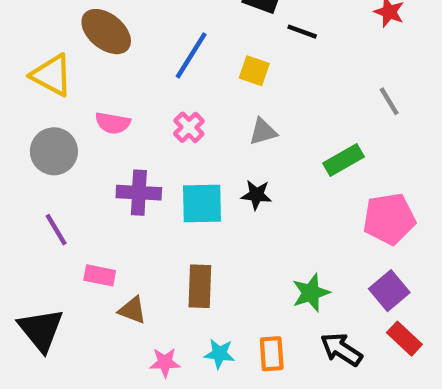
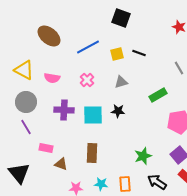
black line: (302, 32) -> (139, 53), moved
blue line: (191, 55) -> (88, 47), turned 30
yellow square: (254, 71) -> (117, 54), turned -32
yellow triangle: (52, 75) -> (24, 70), moved
gray circle: (54, 151) -> (26, 102), moved

